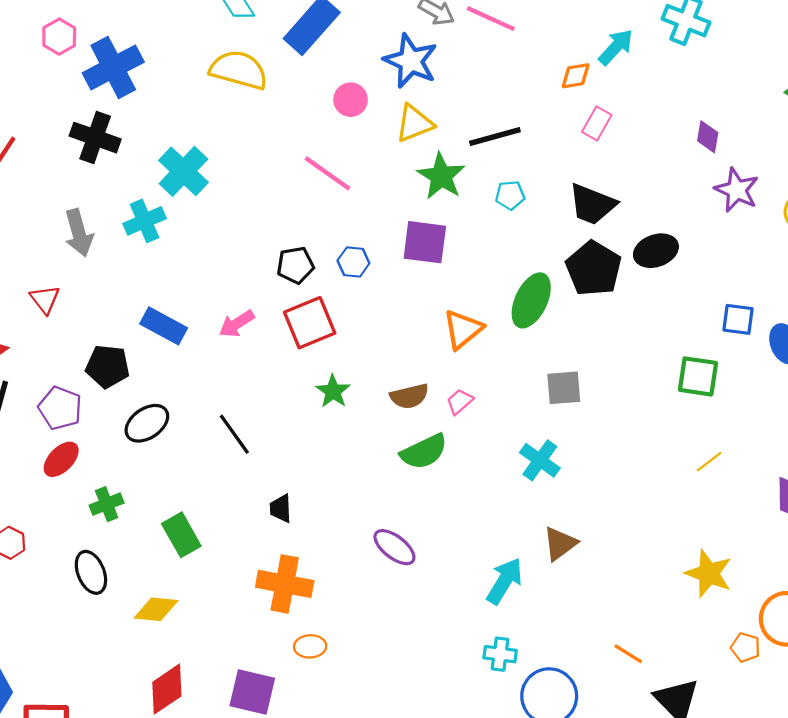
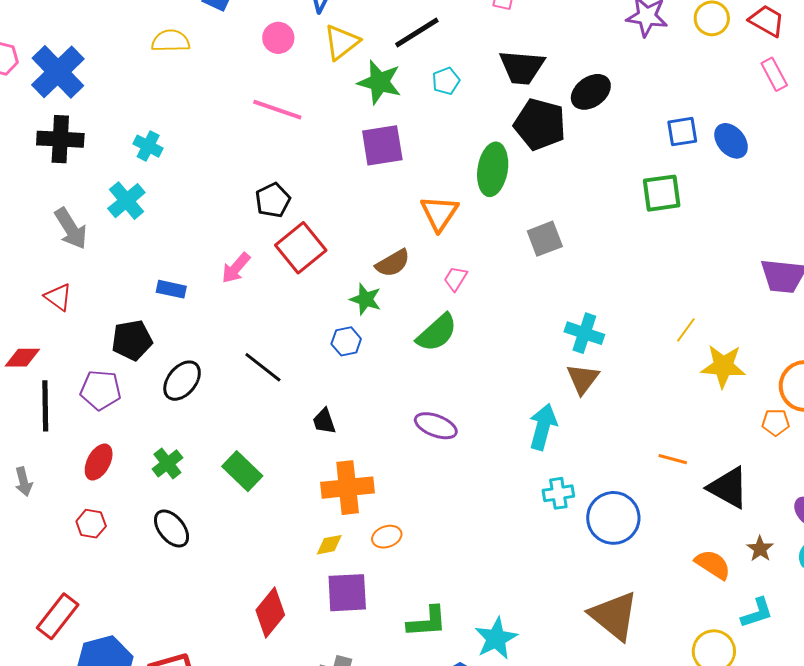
yellow semicircle: (239, 70) -> (171, 41), size x0.7
cyan cross: (183, 171) -> (148, 146), size x0.6
blue hexagon: (353, 262) -> (346, 341), moved
blue rectangle: (164, 326) -> (171, 289), size x0.7
green star: (333, 391) -> (366, 299), moved
brown semicircle: (409, 396) -> (393, 263), moved
red ellipse: (61, 459) -> (99, 462), moved
cyan cross: (540, 460) -> (584, 333), moved
yellow line: (709, 462) -> (686, 330), moved
yellow diamond: (156, 609) -> (329, 545), moved, size x0.7

